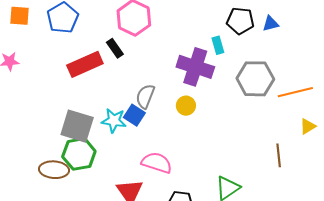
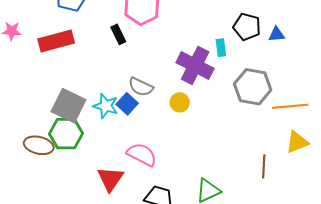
red rectangle: (85, 64) -> (56, 41), moved
gray semicircle: (145, 96) -> (141, 87), turned -95
yellow triangle: (308, 126) -> (297, 142), size x1.4

